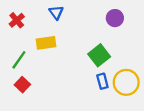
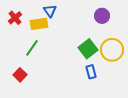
yellow rectangle: (46, 43) -> (39, 24), moved
green line: (19, 60) -> (32, 48), moved
yellow circle: (126, 82) -> (112, 50), moved

